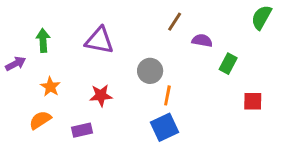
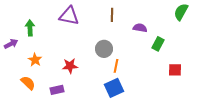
brown line: (175, 22) -> (112, 15), moved, turned -32
purple triangle: (99, 40) -> (69, 16), moved
orange semicircle: (40, 120) -> (28, 83), turned 77

